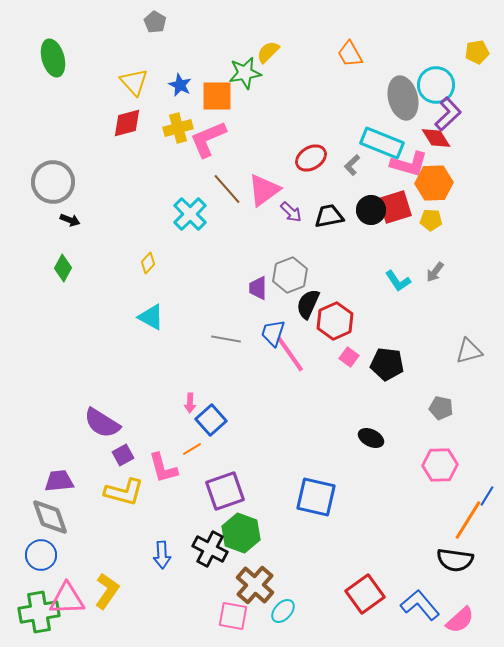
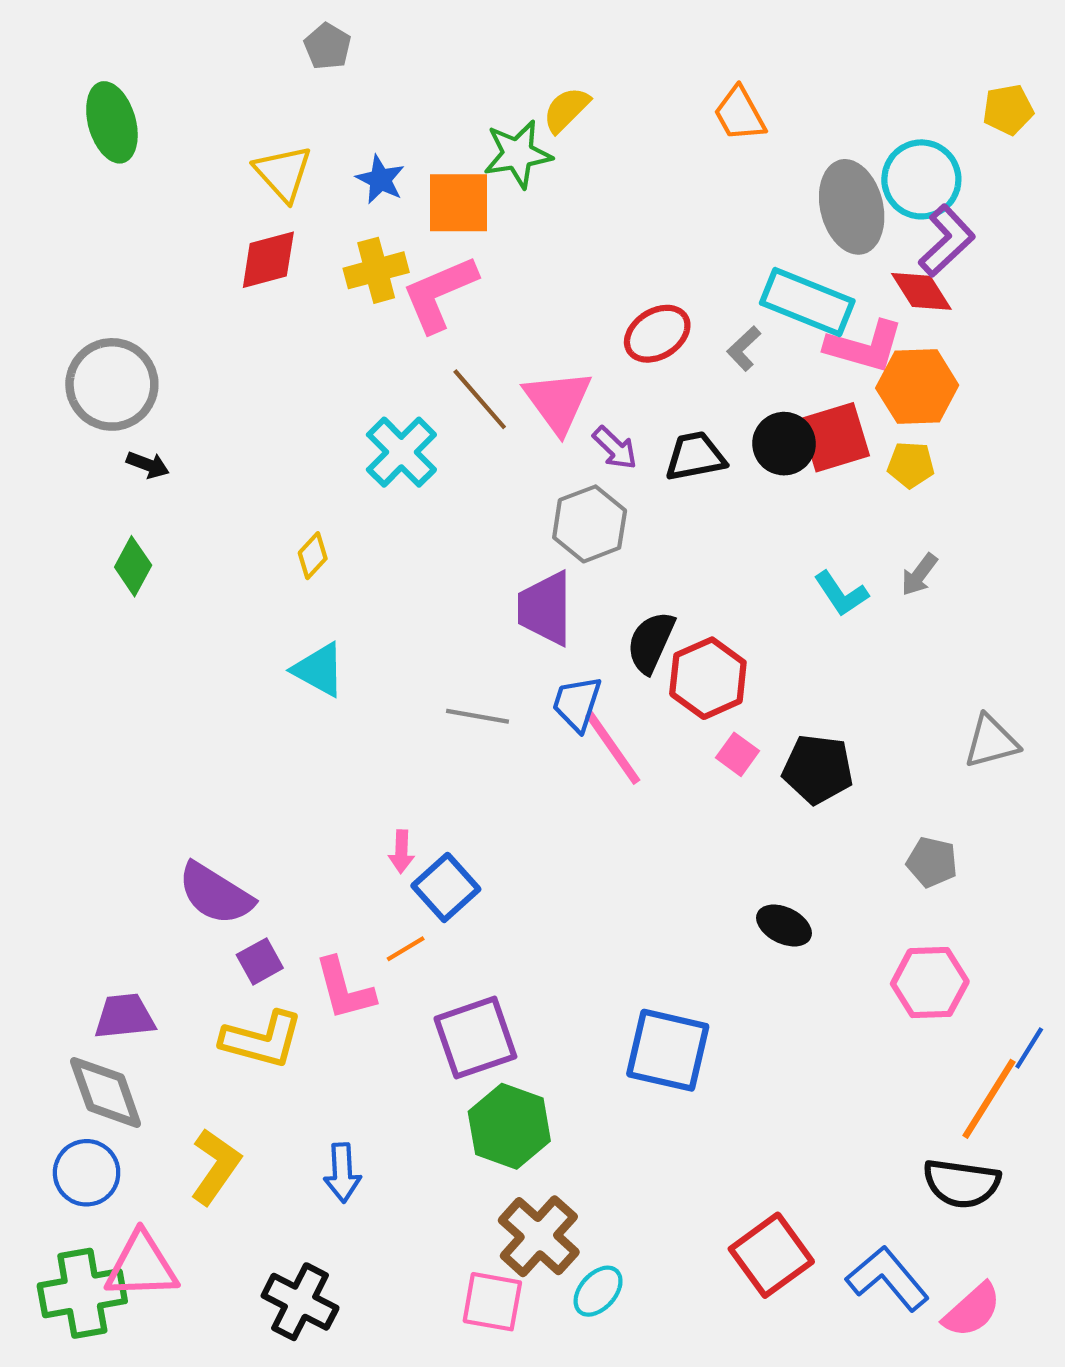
pink triangle: (264, 190) -> (558, 401), turned -30
gray hexagon: (290, 275) -> (590, 524), moved
purple trapezoid: (258, 288) -> (545, 608), size x1.5
black cross: (210, 549) -> (300, 1302), moved
yellow L-shape: (107, 591) -> (215, 1166), moved

